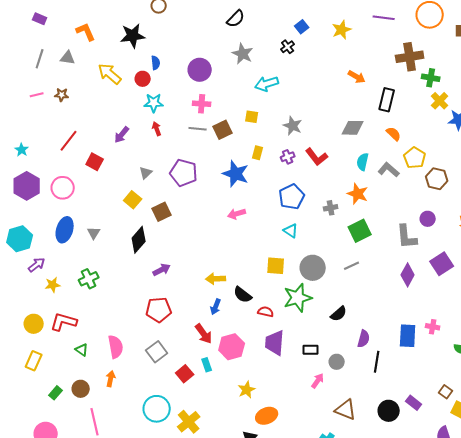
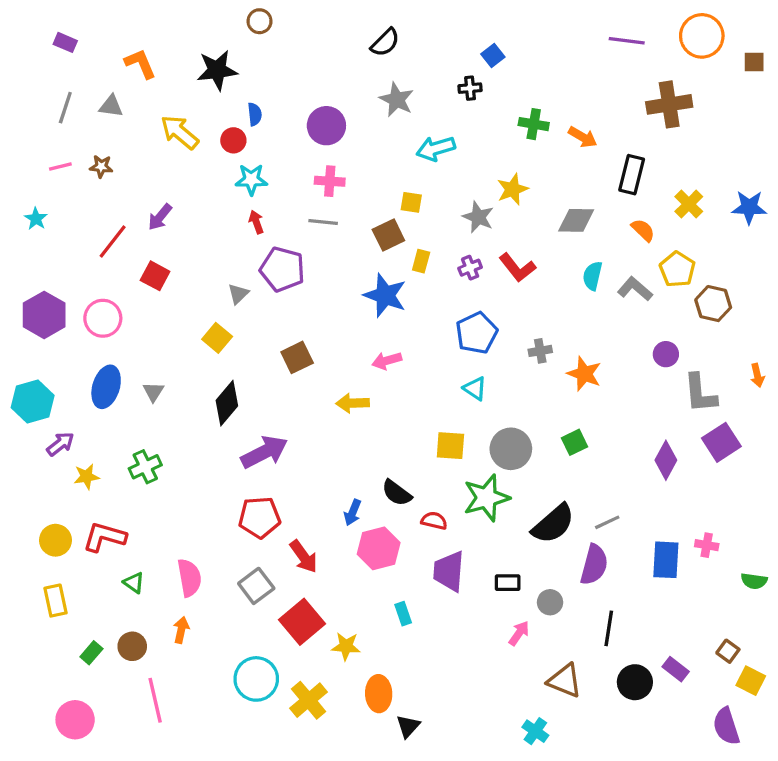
yellow star: (342, 30) -> (512, 189), moved
black cross: (288, 47) -> (470, 88), turned 32
green cross: (431, 78) -> (534, 124), moved
yellow cross: (440, 101) -> (689, 204), moved
brown square: (223, 130) -> (388, 235), moved
purple arrow: (122, 135) -> (160, 217), moved
cyan star: (22, 150) -> (36, 219), moved
purple pentagon: (184, 173) -> (282, 269), moved
orange star: (358, 194) -> (584, 374), moved
brown square: (162, 212) -> (297, 357), moved
purple circle: (428, 219) -> (666, 354), moved
green square: (360, 231) -> (575, 442), moved, size x0.7
gray L-shape: (407, 237) -> (700, 393), moved
gray line: (352, 266) -> (607, 522), moved
purple arrow: (162, 270) -> (264, 452), size x1.6
yellow arrow: (216, 279) -> (353, 403), moved
black semicircle: (339, 314) -> (553, 524), size x1.6
red arrow: (204, 334) -> (304, 557), moved
purple semicircle: (364, 339) -> (594, 565), size x1.4
pink hexagon: (232, 347) -> (379, 548), moved
yellow rectangle: (34, 361) -> (55, 601), turned -36
black line: (377, 362) -> (609, 628), moved
cyan rectangle: (207, 365) -> (403, 614), moved
red square: (185, 374) -> (302, 622), size x1.5
yellow star: (247, 390) -> (346, 646), moved, turned 30
orange ellipse: (267, 416) -> (379, 694), moved, turned -70

